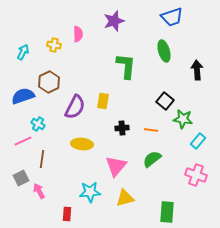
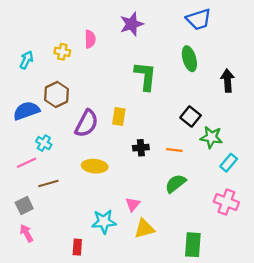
brown line: (42, 159) -> (48, 183), turned 66
pink triangle: (116, 166) -> (133, 204), moved, size x0.6
pink arrow: (39, 191) -> (26, 233), moved

